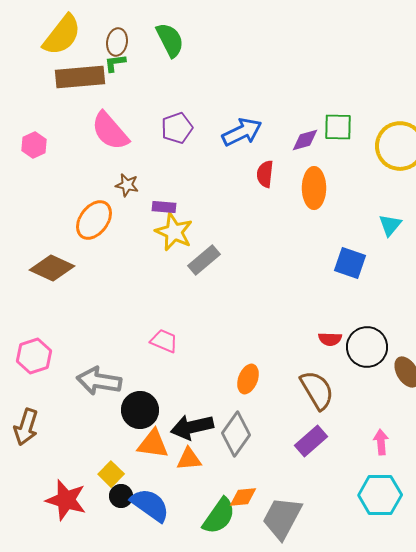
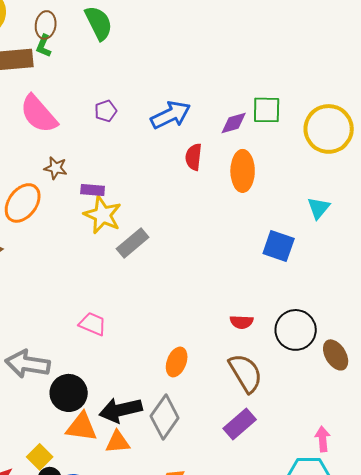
green L-shape: (115, 63) -> (44, 46), turned -60
purple pentagon: (177, 128) -> (106, 111), size x0.7
red semicircle: (330, 339) -> (242, 322), moved
pink arrow: (381, 442) -> (323, 439), moved

